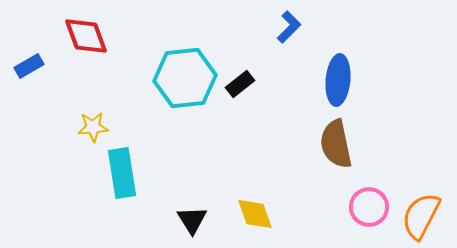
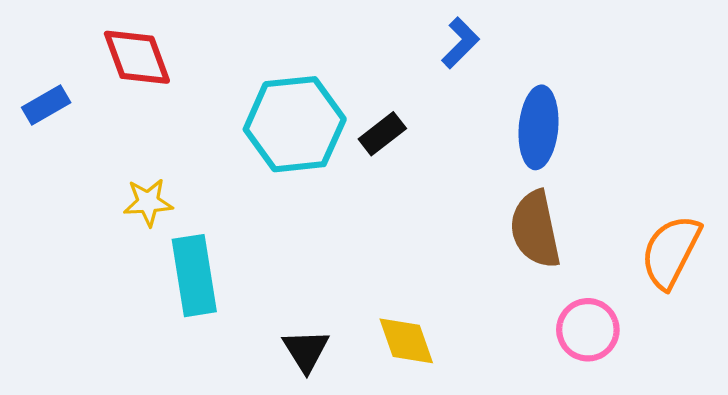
orange semicircle: (421, 216) -> (671, 252), moved

